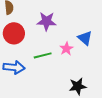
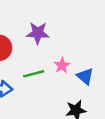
blue triangle: (85, 38) -> (85, 76), moved

